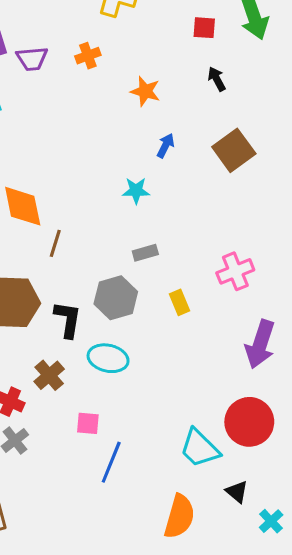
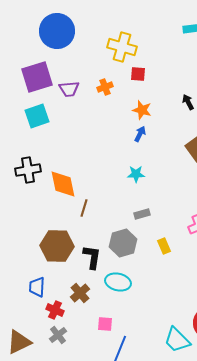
red square: (204, 28) -> (138, 74), moved
blue arrow: (165, 146) -> (140, 134), moved

